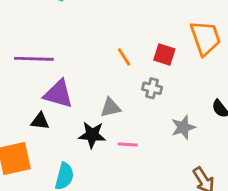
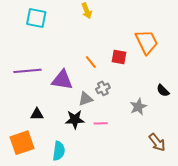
gray cross: (152, 88) -> (103, 88), moved, turned -32
purple triangle: (58, 94) -> (62, 80), moved

